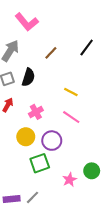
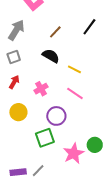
black semicircle: (28, 77) -> (51, 56), moved, turned -78
yellow circle: (26, 137) -> (18, 112), moved
pink star: (70, 180) -> (74, 153), size x1.5

